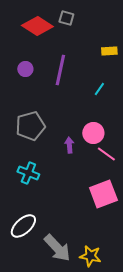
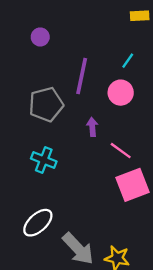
purple line: (60, 70) -> (82, 76), moved
pink circle: (93, 133) -> (121, 93), moved
pink line: (106, 154) -> (121, 151), moved

